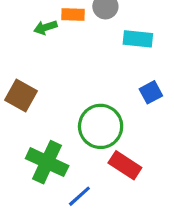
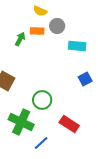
green arrow: (45, 27) -> (20, 39), turned 136
green circle: (101, 126) -> (42, 100), moved, size x0.7

